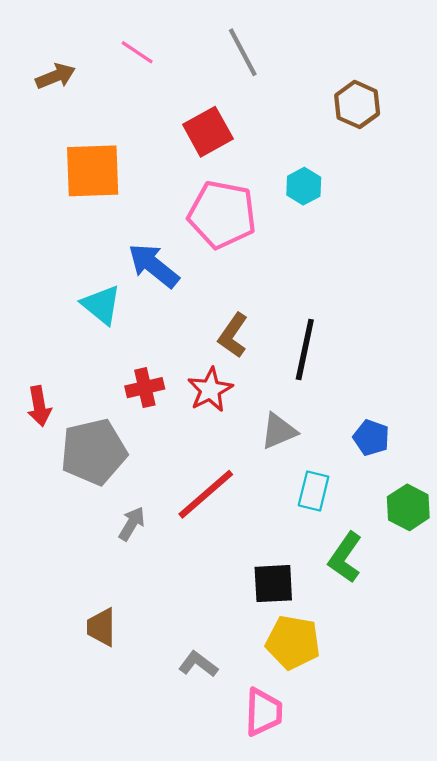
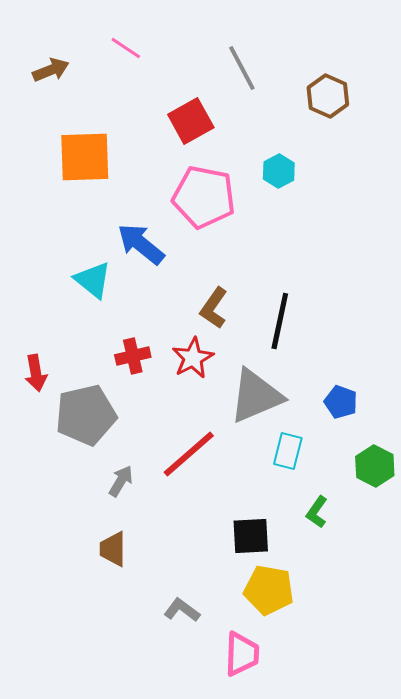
gray line: (243, 52) -> (242, 68), moved
gray triangle: (279, 431) -> (256, 396), size x1.6
green L-shape: (345, 557) -> (317, 512), size x0.7
brown trapezoid: (101, 627) -> (113, 549), moved

